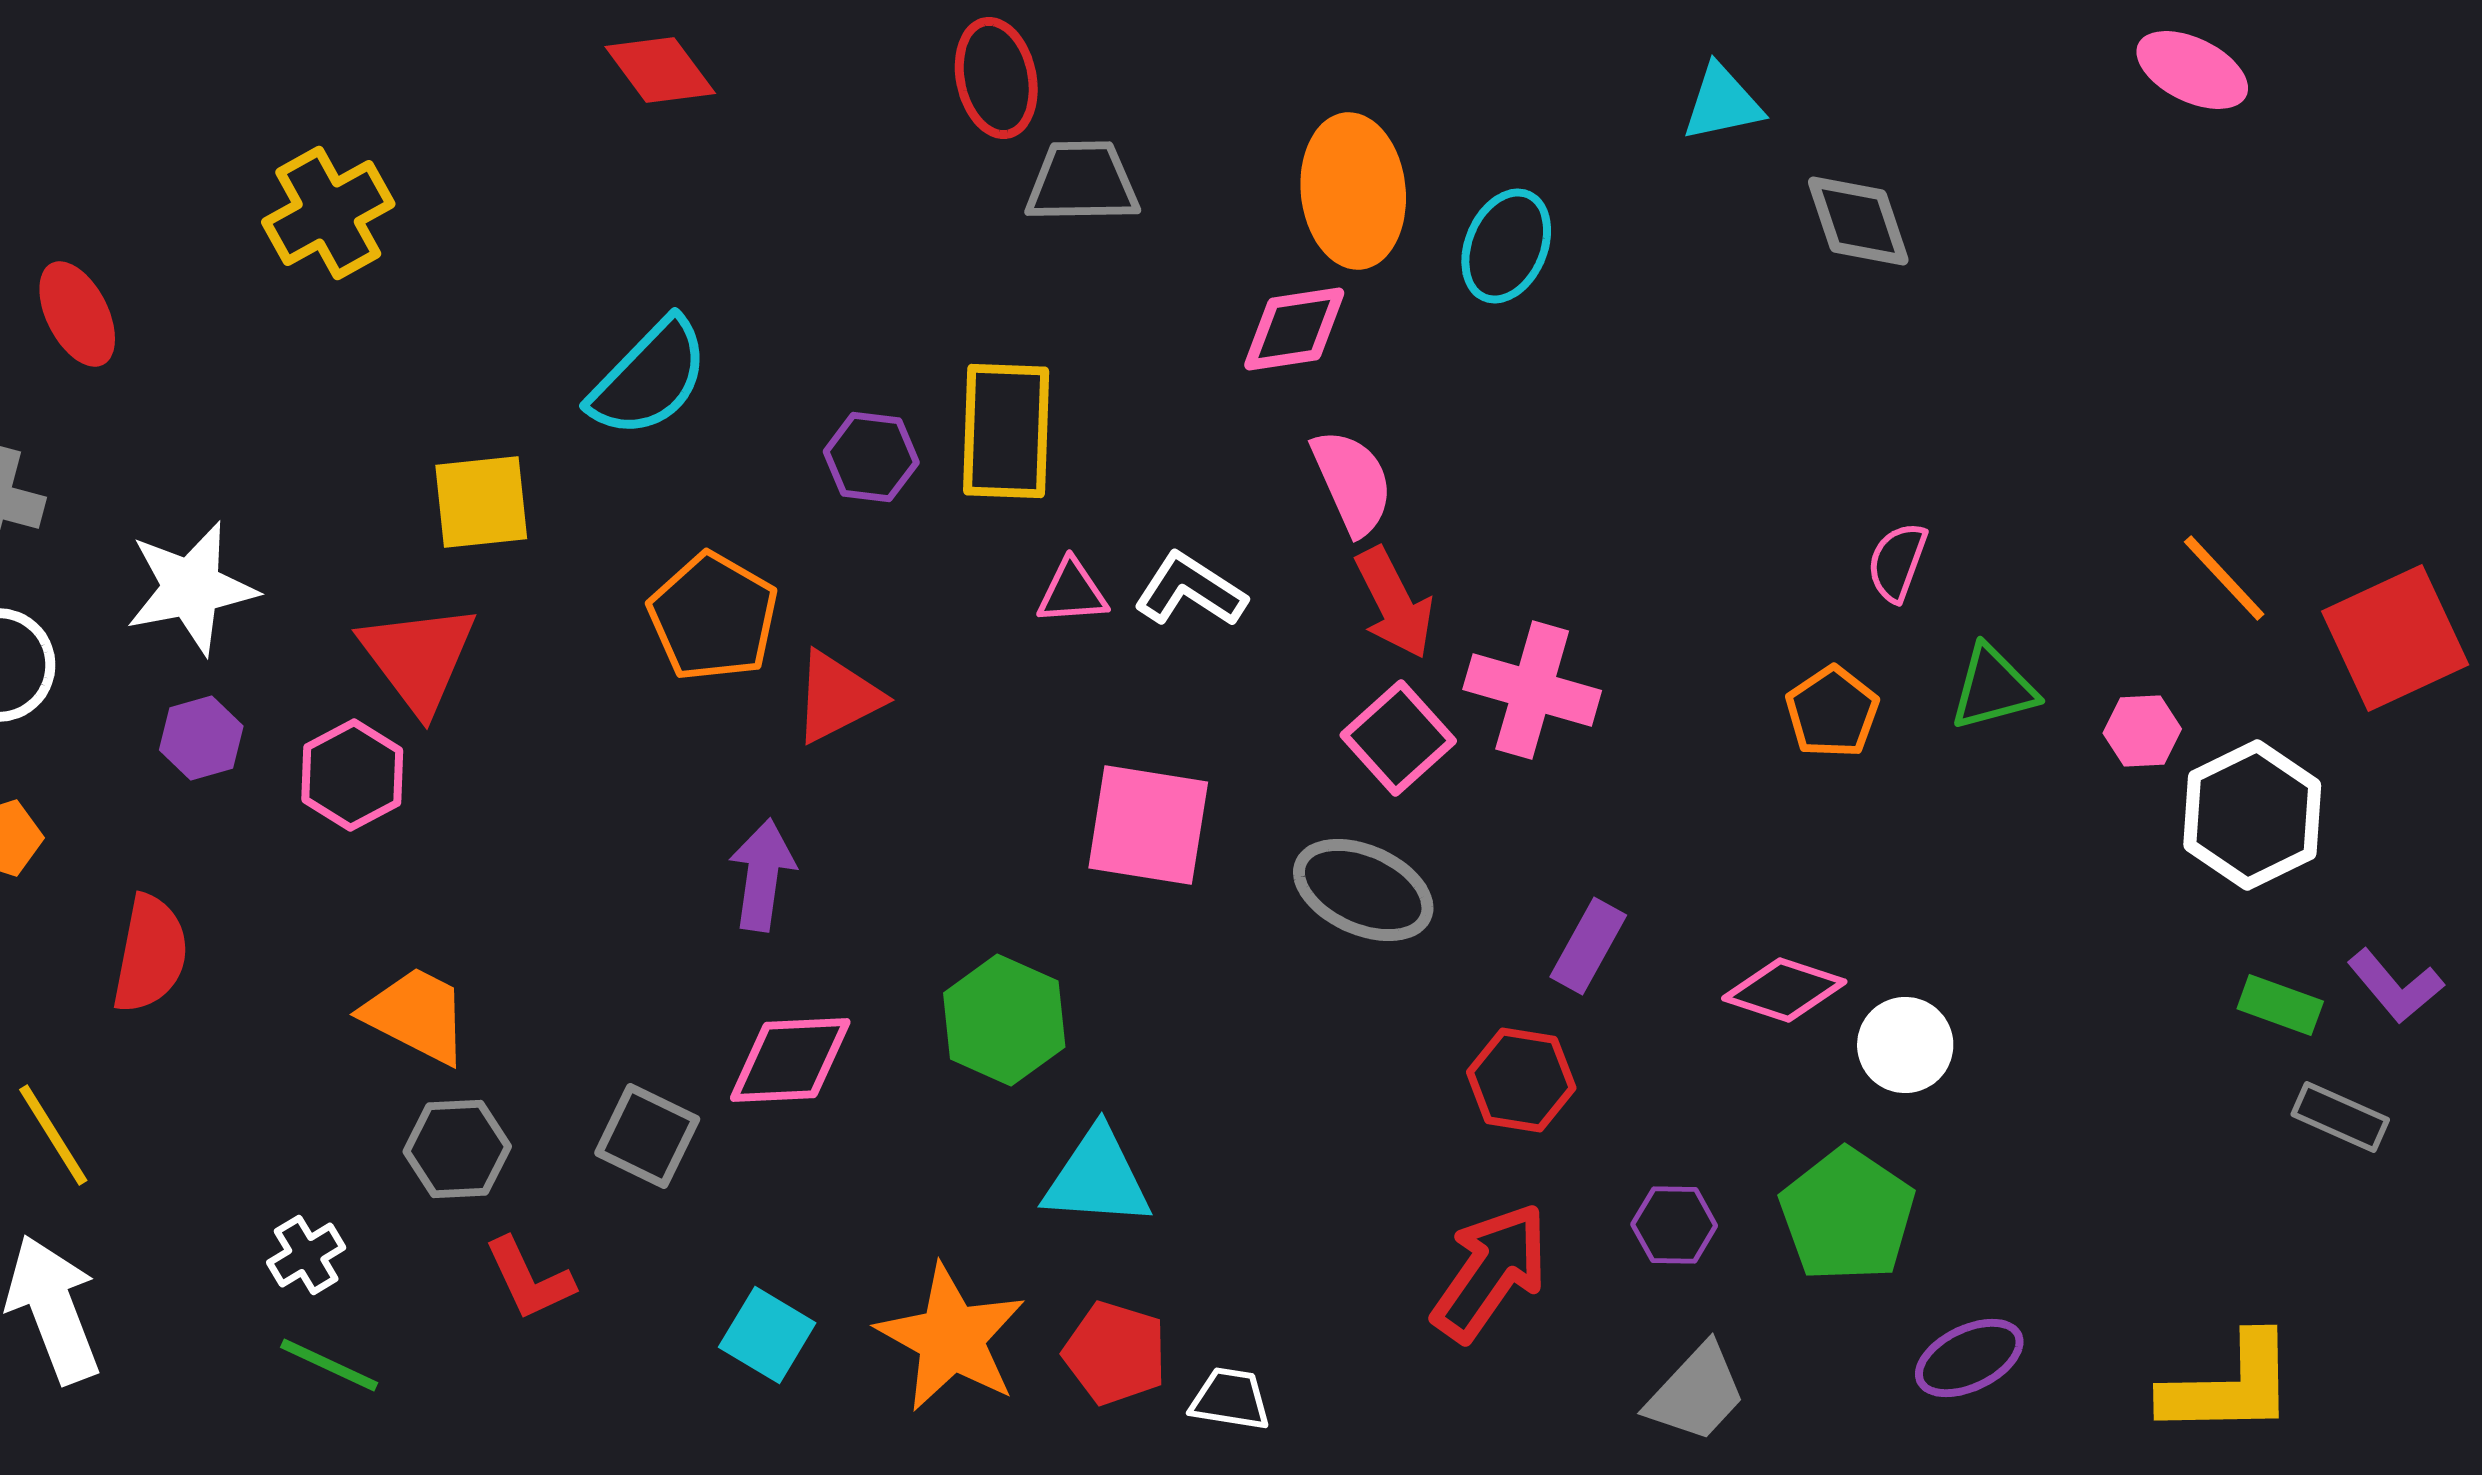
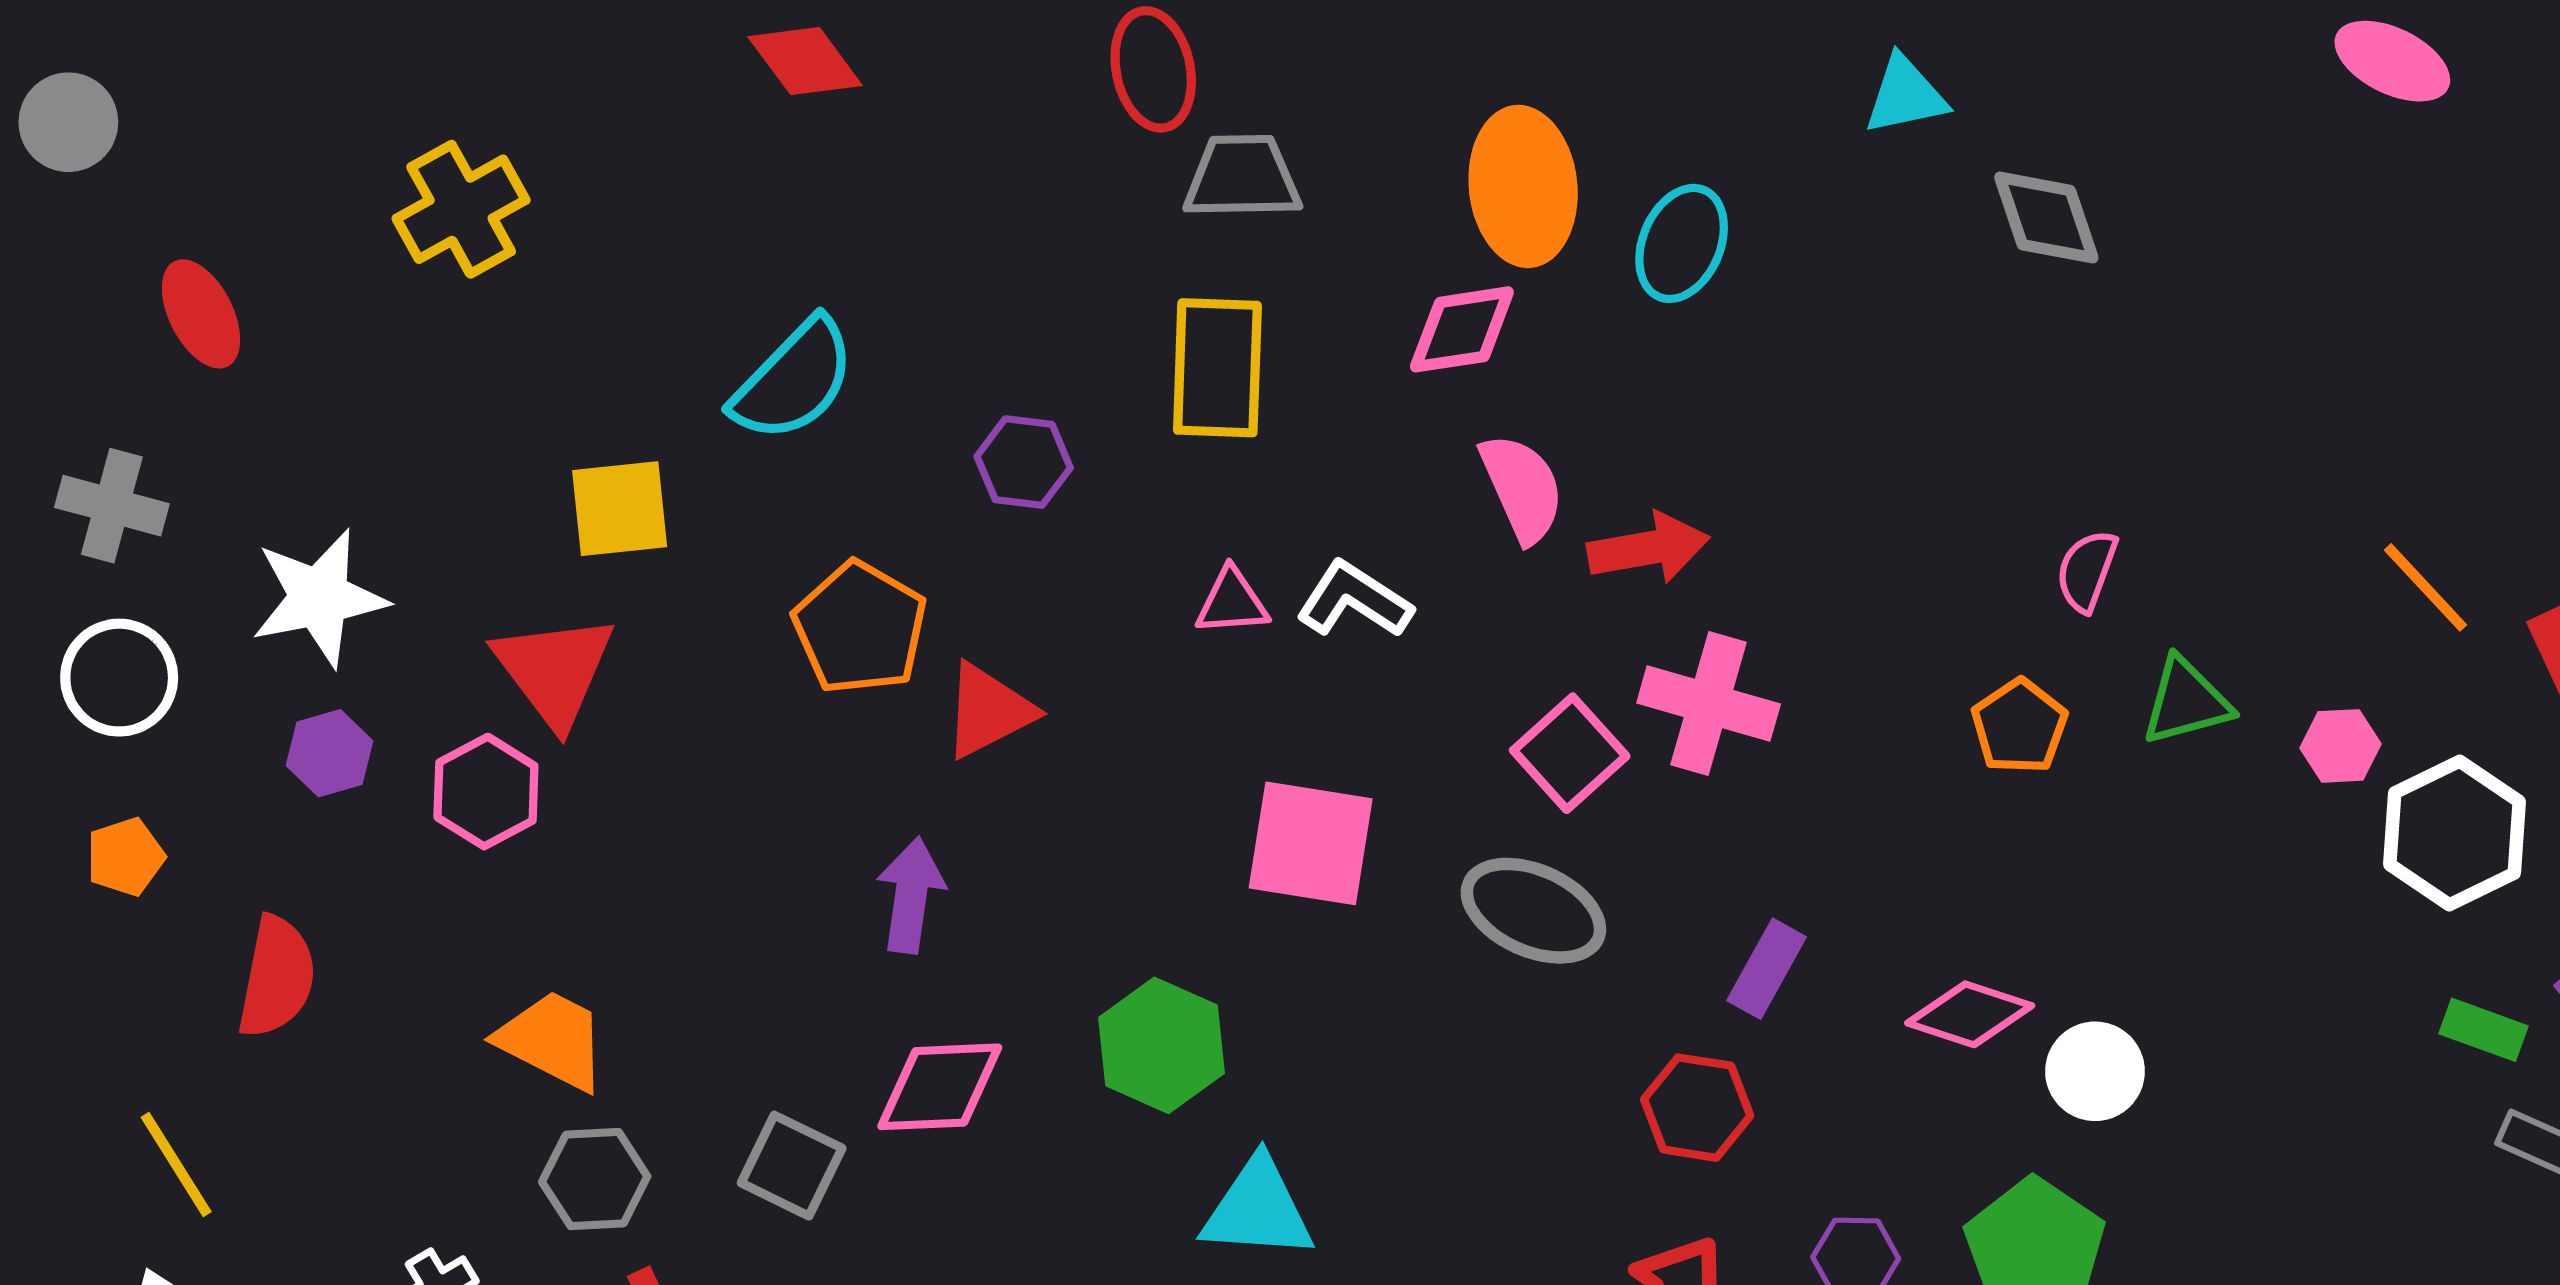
yellow rectangle: (1006, 431) -> (1217, 368), moved
red arrow: (1394, 603) -> (1648, 548), moved, turned -73

